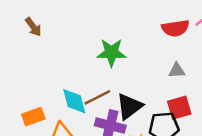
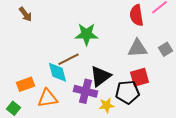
red semicircle: (175, 28) -> (136, 15), turned 90
gray triangle: (177, 70) -> (138, 48), size x1.5
brown line: (97, 97) -> (68, 59), moved

